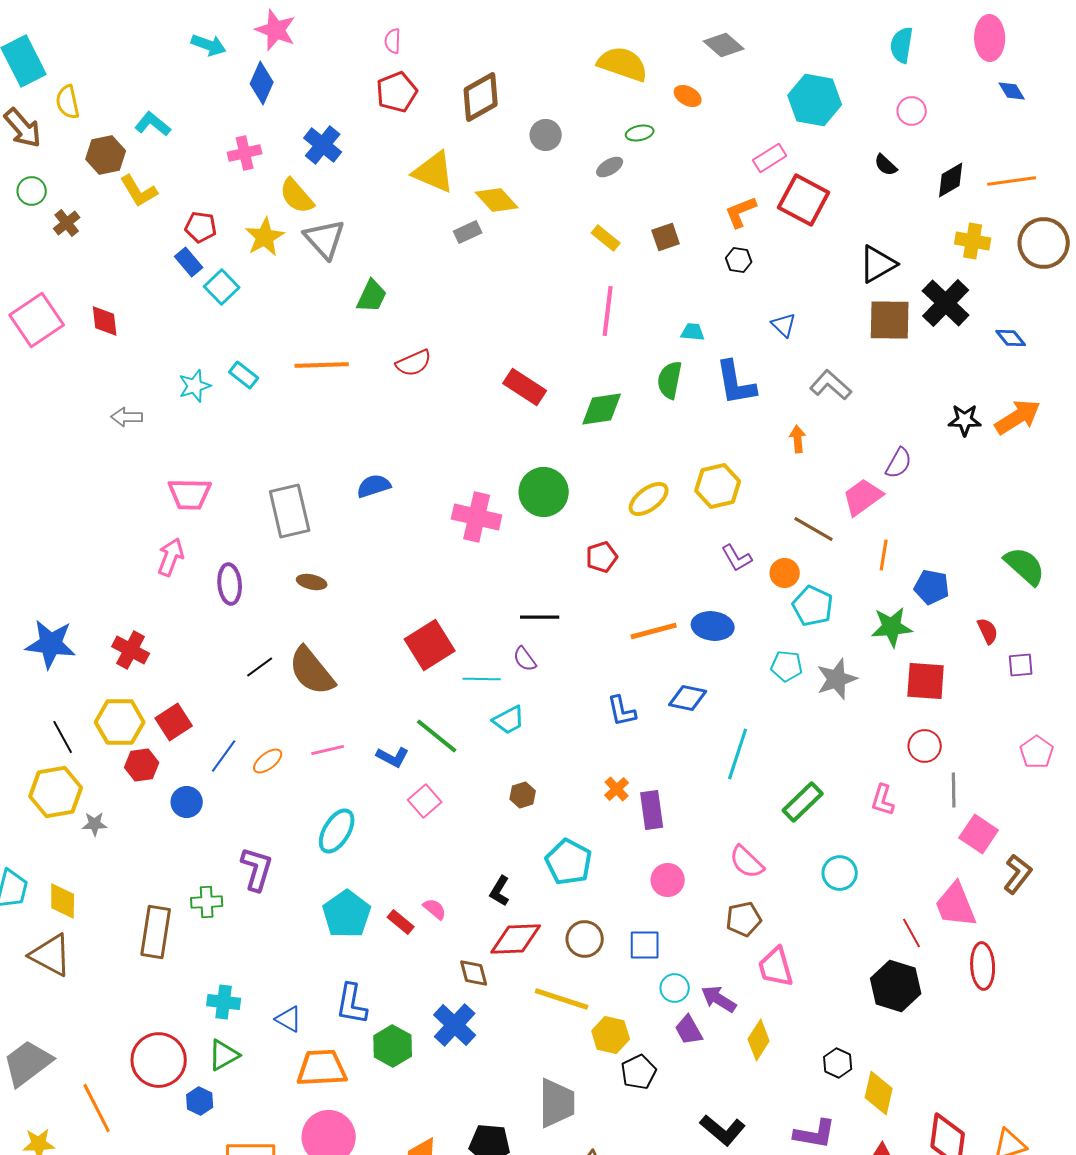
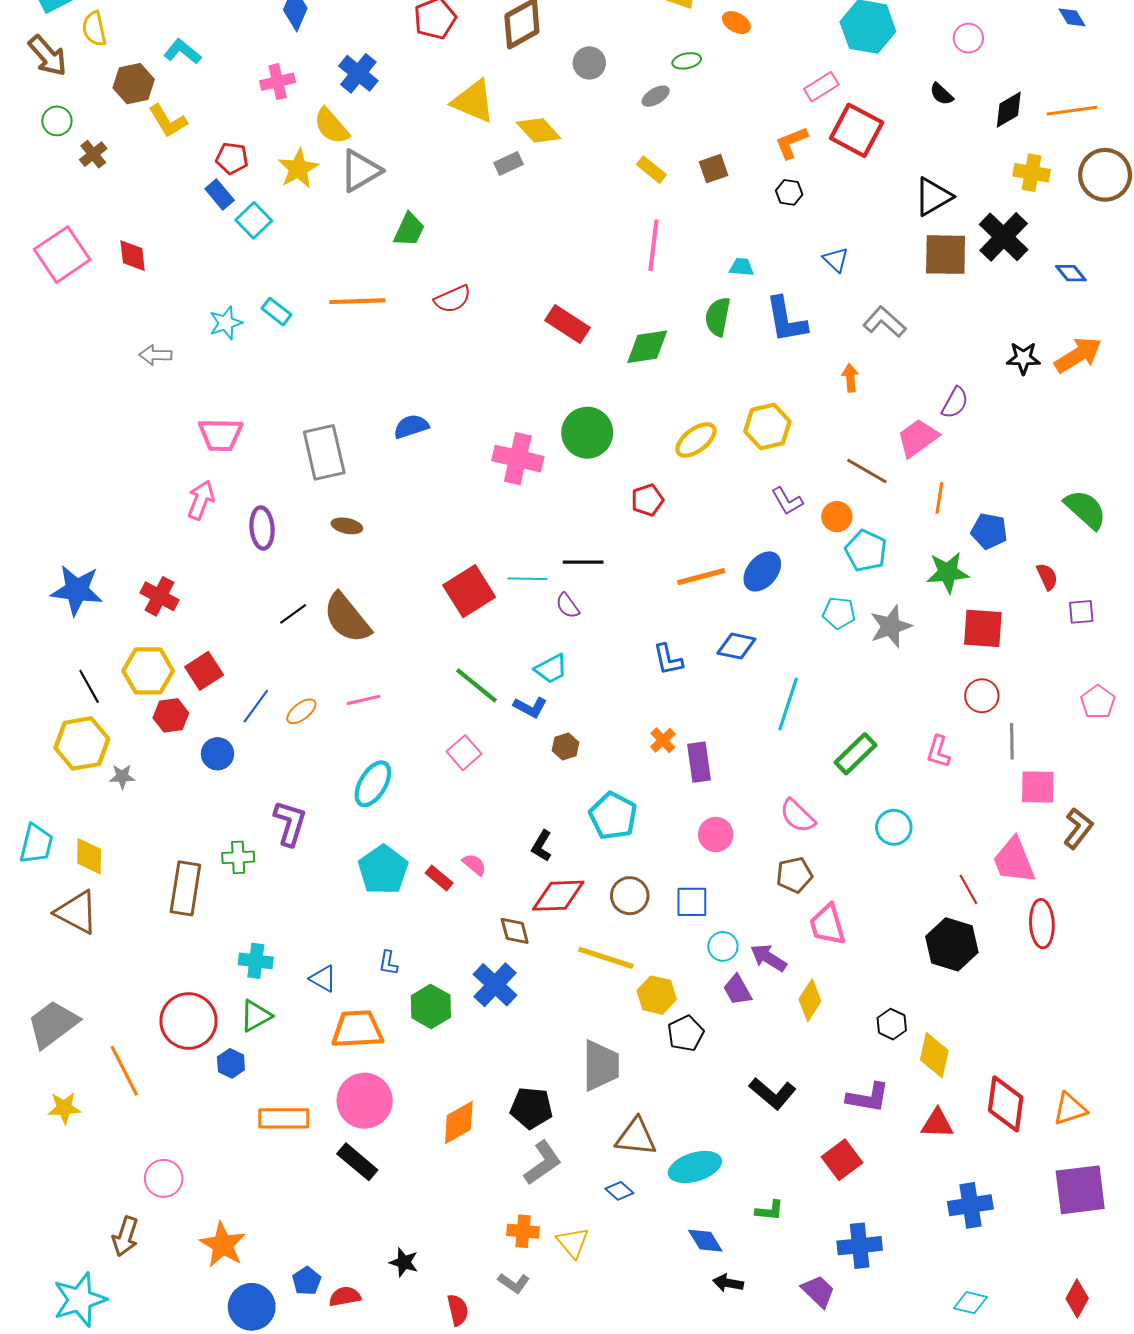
gray triangle: (325, 239) -> (360, 171), turned 42
blue ellipse: (713, 626) -> (762, 571), turned -57
cyan line: (482, 679) -> (527, 579), moved
blue L-shape: (393, 757) -> (530, 707), moved
pink square: (979, 834) -> (1038, 787), turned -33
blue L-shape: (352, 1004) -> (388, 963), size x0.6

